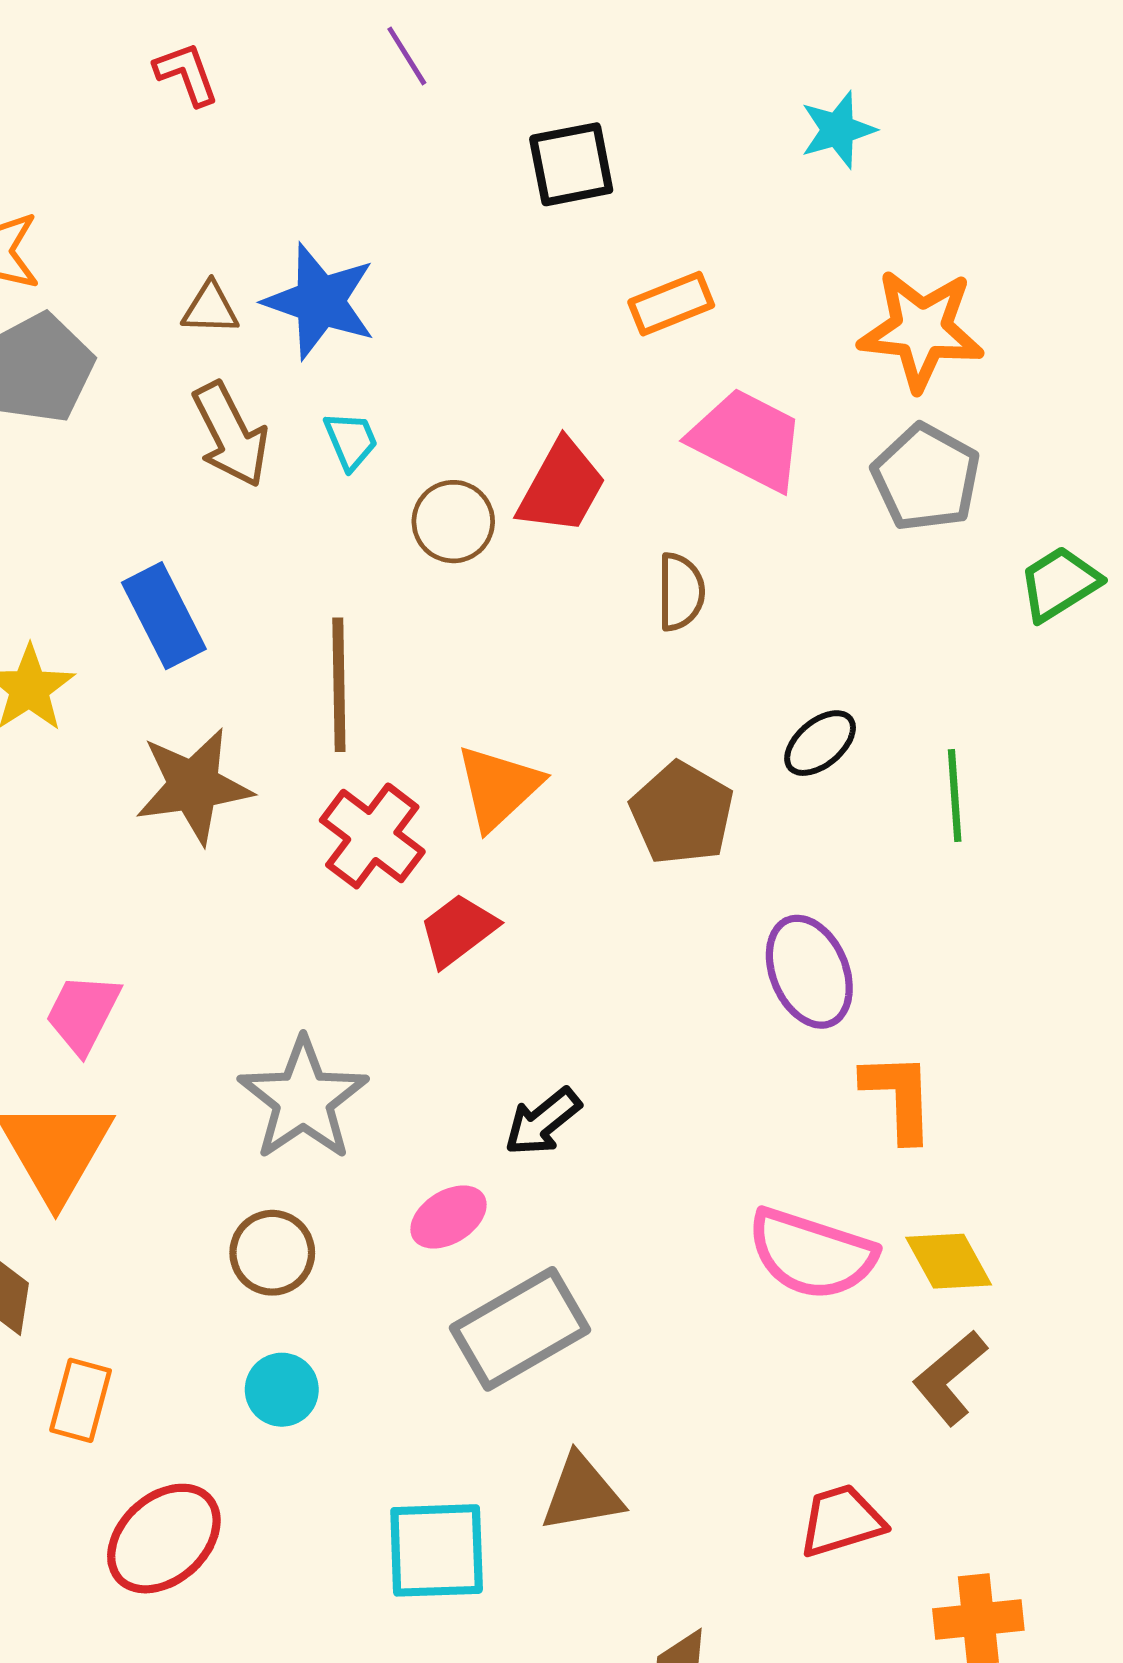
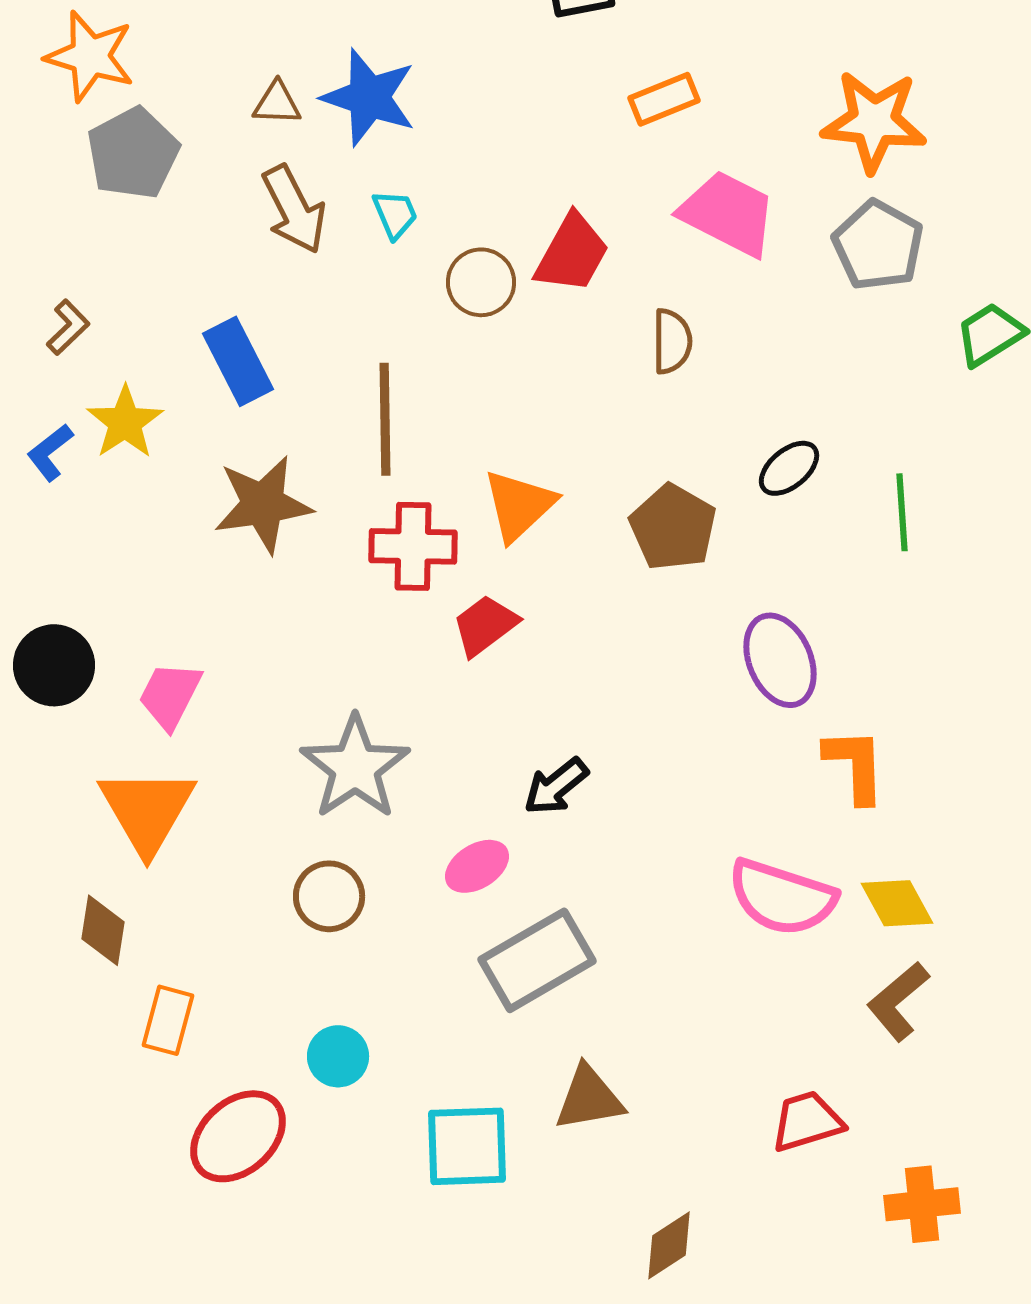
red cross: (372, 836) -> (413, 546), turned -36
cyan circle: (282, 1390) -> (338, 1056), moved

